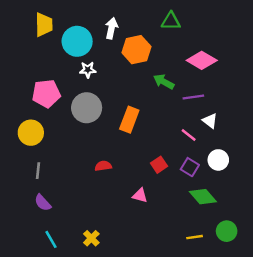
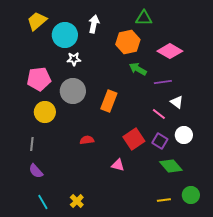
yellow trapezoid: (44, 25) -> (37, 21), turned -130
orange hexagon: (136, 50) -> (128, 42), moved
yellow circle: (31, 133) -> (45, 112), moved
red square: (159, 165) -> (134, 139), size x1.5

